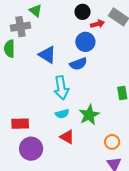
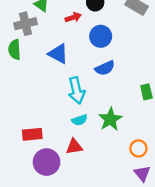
red arrow: (97, 24) -> (73, 17), moved
blue semicircle: (78, 64) -> (105, 68), moved
red triangle: (67, 137) -> (74, 147), moved, turned -35

